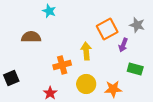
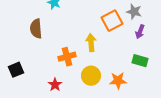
gray star: (137, 25) -> (134, 12), moved
brown semicircle: (31, 37) -> (36, 29), turned -96
purple arrow: (123, 45) -> (140, 32), moved

